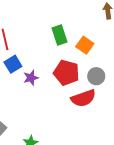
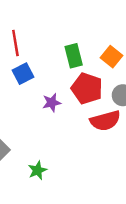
green rectangle: (60, 35) -> (74, 56), moved
purple star: (31, 78) -> (52, 103), moved

